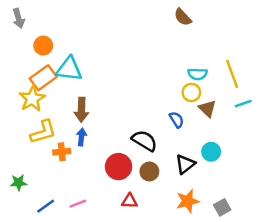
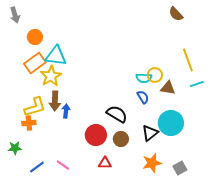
brown semicircle: (183, 17) -> (176, 14), moved
cyan semicircle: (198, 74) -> (144, 78), moved
yellow star: (32, 99) -> (51, 76), moved
brown triangle: (207, 109) -> (168, 88), turned -35
brown arrow: (81, 110) -> (55, 101), moved
orange cross: (62, 152) -> (29, 123), moved
cyan circle: (211, 152) -> (171, 123), size x1.6
pink line: (78, 204) -> (63, 165), turned 56

